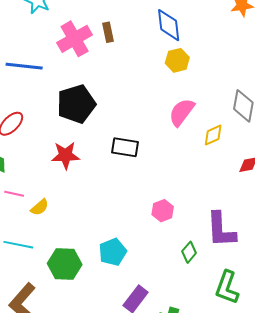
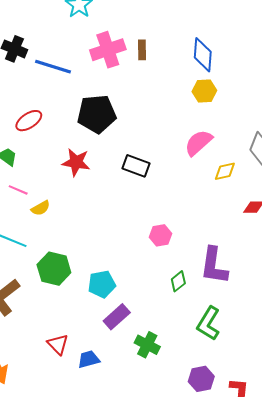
cyan pentagon: (113, 252) -> (102, 284), moved

